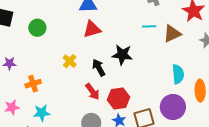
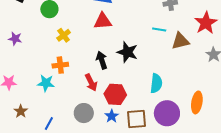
yellow cross: (70, 61) -> (64, 35), moved
cyan semicircle: (178, 74) -> (156, 83), moved
orange cross: (33, 84) -> (60, 65), moved
cyan star: (42, 113) -> (46, 83), moved

